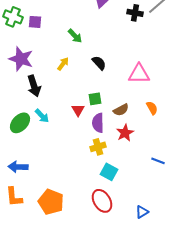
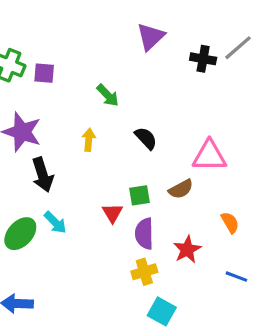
yellow arrow: (63, 64) -> (89, 140), turned -32
orange semicircle: (152, 108) -> (230, 222), moved
brown semicircle: (121, 110) -> (181, 189), moved
blue line: (158, 161) -> (236, 277), moved

